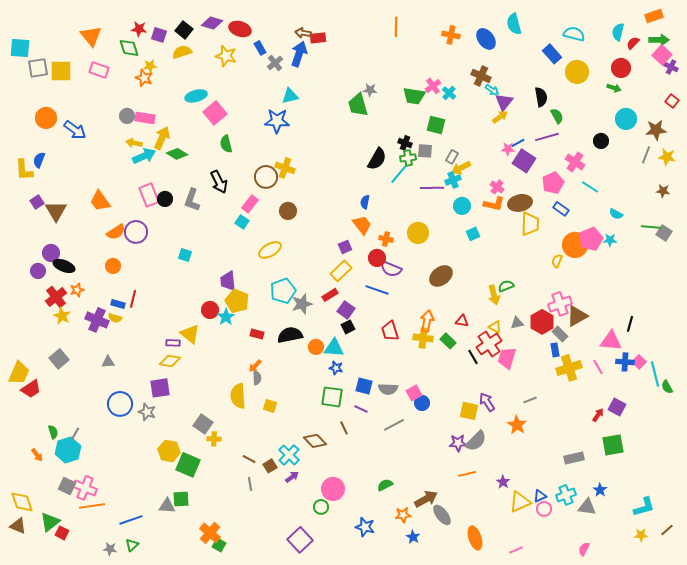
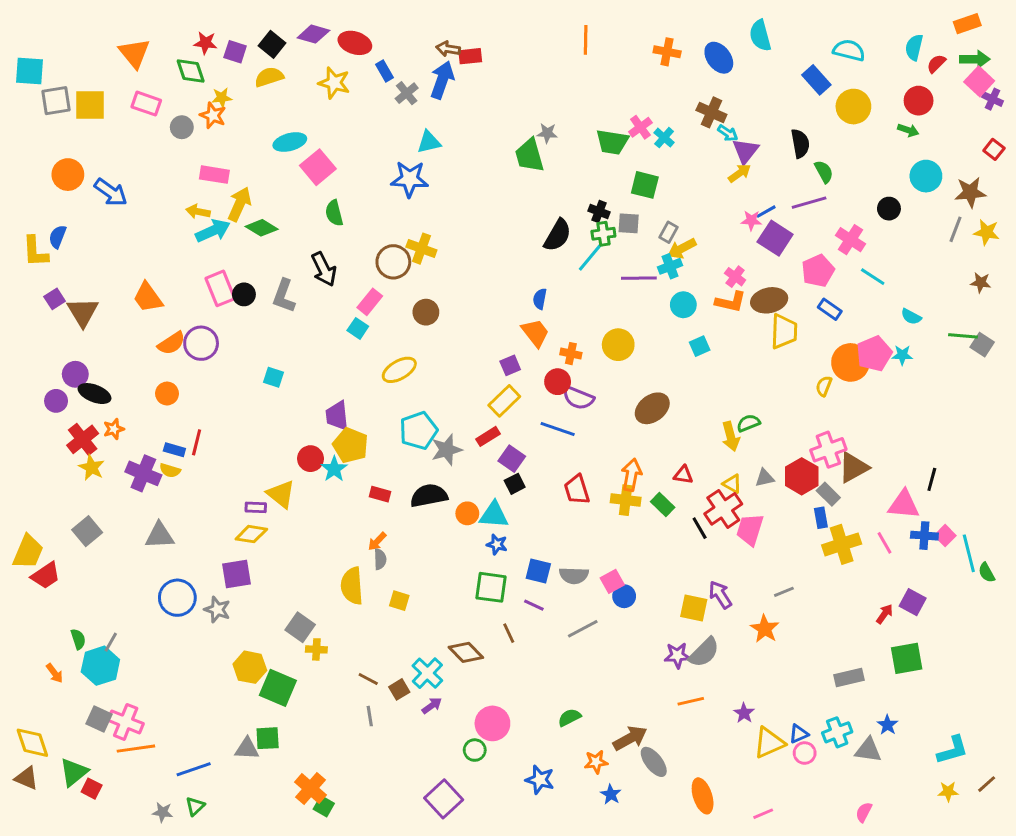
gray circle: (127, 116) -> (182, 127), moved
gray triangle: (108, 362) -> (160, 536), size x1.5

